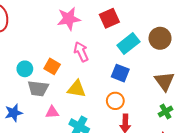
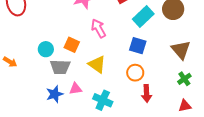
yellow triangle: (77, 89) -> (97, 64), turned 30
blue star: (14, 113) -> (55, 94), moved

